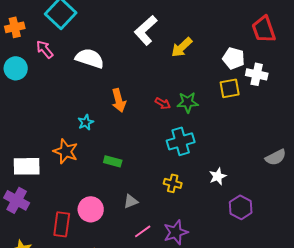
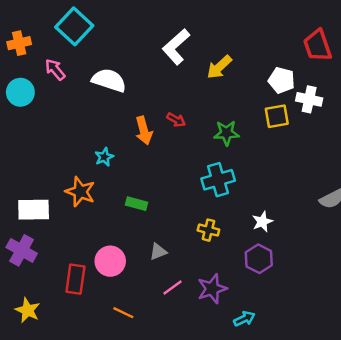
red arrow: (163, 103) -> (176, 120), moved
purple hexagon: (241, 207) -> (259, 259), moved

